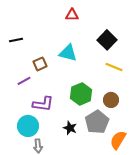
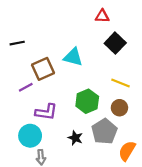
red triangle: (72, 15) -> (102, 16), moved
brown square: (40, 64) -> (43, 69), size x1.5
yellow line: (114, 67) -> (121, 83), moved

